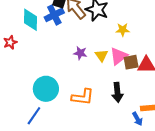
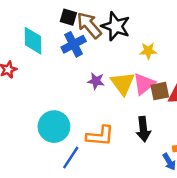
blue cross: (54, 15) -> (74, 44), moved
yellow triangle: (101, 55) -> (123, 83), size x1.5
blue line: (34, 116) -> (71, 158), moved

